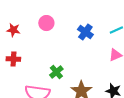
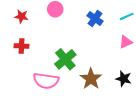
green cross: (56, 72) -> (65, 59), size x1.5

